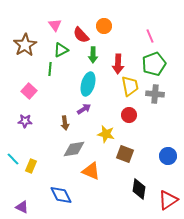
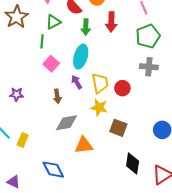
red arrow: (118, 64) -> (111, 22), moved
yellow trapezoid: (130, 86) -> (100, 83), moved
pink square: (29, 91) -> (51, 64), moved
purple arrow: (84, 109) -> (77, 82), turned -88
orange triangle: (91, 171) -> (84, 145), turned -30

